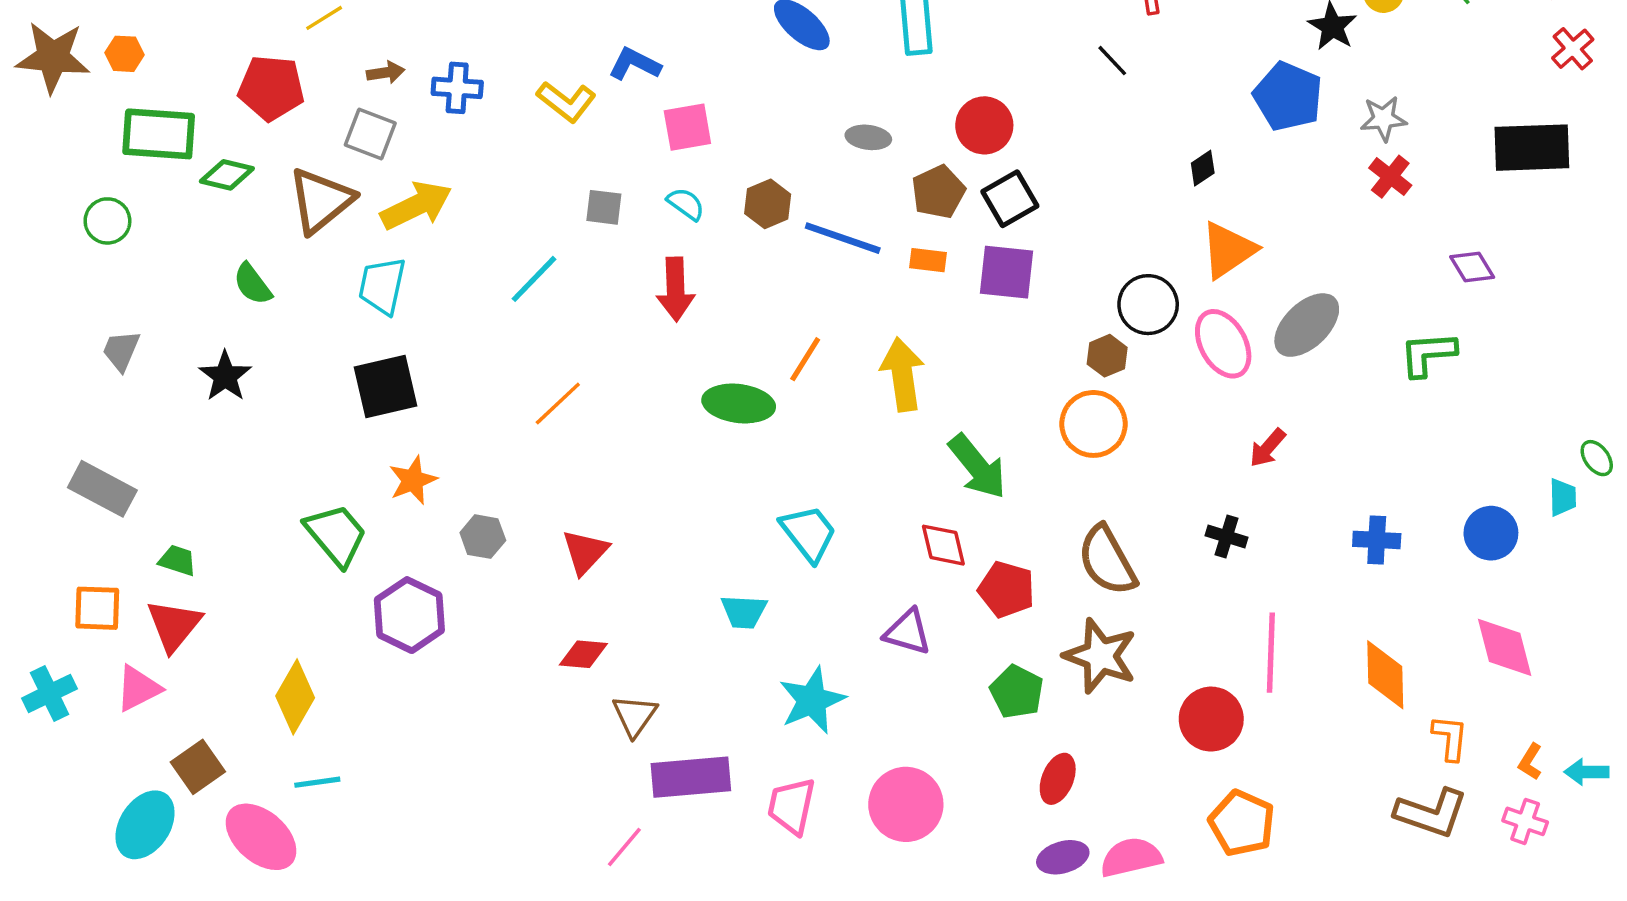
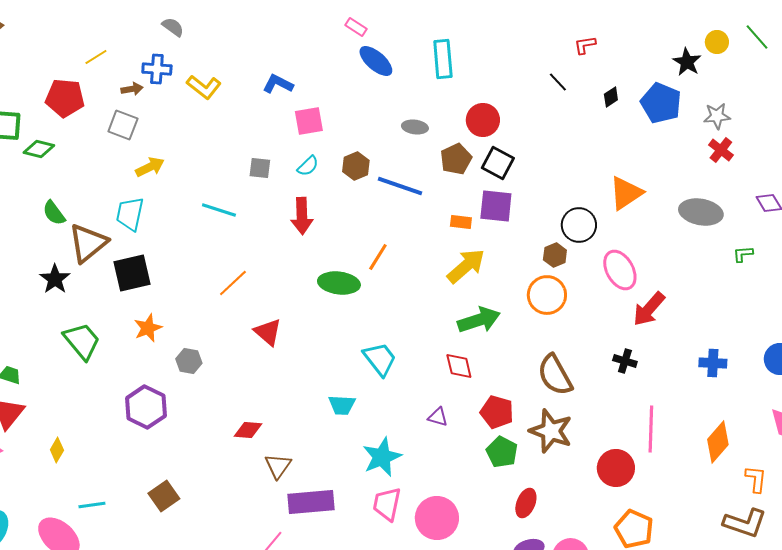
blue cross: (457, 88) -> (157, 69), moved
yellow L-shape: (566, 102) -> (204, 87), moved
black diamond: (1203, 168) -> (611, 97), moved
black square: (1010, 199) -> (498, 163), turned -32
brown triangle: (321, 200) -> (88, 243), moved
cyan semicircle: (686, 204) -> (308, 166), turned 100
yellow arrow: (416, 206) -> (150, 167), size x0.7
orange rectangle: (928, 260) -> (461, 222), moved
cyan line: (534, 279) -> (219, 210), turned 64
gray ellipse: (1307, 325) -> (701, 212), moved, turned 54
pink ellipse: (1223, 344) -> (620, 270), moved
green L-shape: (1428, 354) -> (743, 254), size x0.6
yellow arrow: (902, 374) -> (466, 266), moved, turned 57
black star: (225, 376) -> (55, 279), moved
red arrow: (1267, 448) -> (649, 309), size x1.5
green arrow: (977, 467) -> (479, 320), turned -69
green trapezoid: (336, 535) -> (82, 341), moved
red triangle: (585, 552) -> (268, 332), moved, turned -32
red pentagon: (1006, 589) -> (497, 412), moved
purple triangle: (908, 632) -> (438, 417), size x0.7
orange diamond: (1385, 675) -> (718, 442), turned 42
yellow diamond: (295, 697) -> (57, 450), moved, size x0.6
brown square: (198, 767) -> (164, 496), moved
pink trapezoid: (792, 806) -> (387, 504), moved

